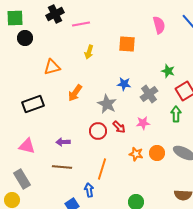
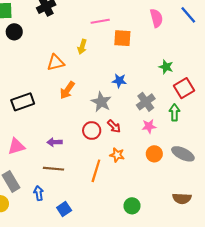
pink line: (81, 24) -> (100, 21), moved
orange triangle: (52, 67) -> (56, 63), moved
gray cross: (149, 94) -> (146, 102), moved
pink star: (143, 123) -> (149, 126), moved
pink triangle: (27, 146) -> (16, 146), turned -30
orange star: (136, 154) -> (117, 155), moved
blue arrow: (89, 190) -> (39, 193), moved

